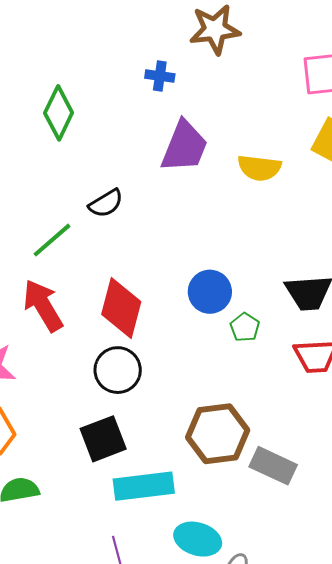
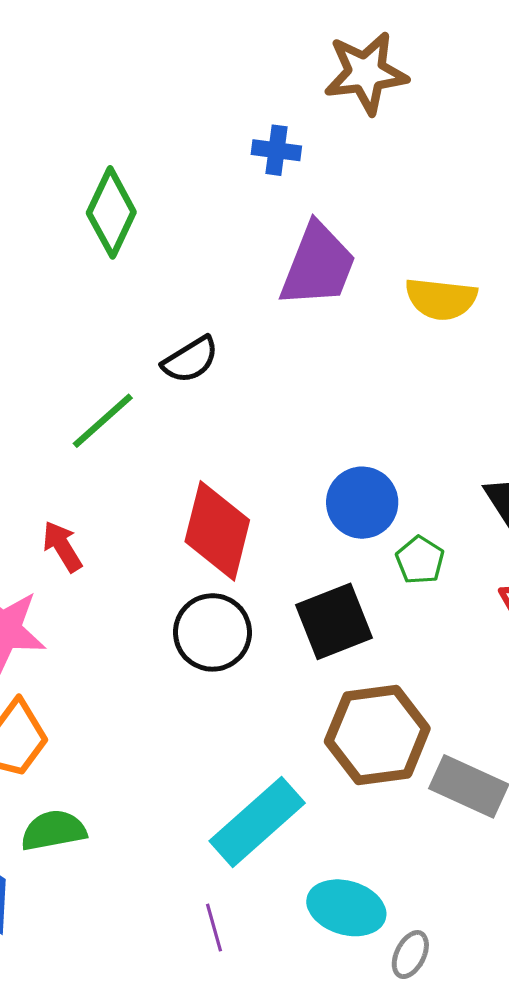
red arrow: (43, 305) -> (62, 546), moved, size x0.6
black square: (103, 439) -> (334, 621), moved
cyan rectangle: (144, 486) -> (257, 822), turned -34

